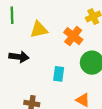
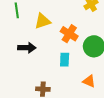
orange cross: (73, 36) -> (69, 34), moved

